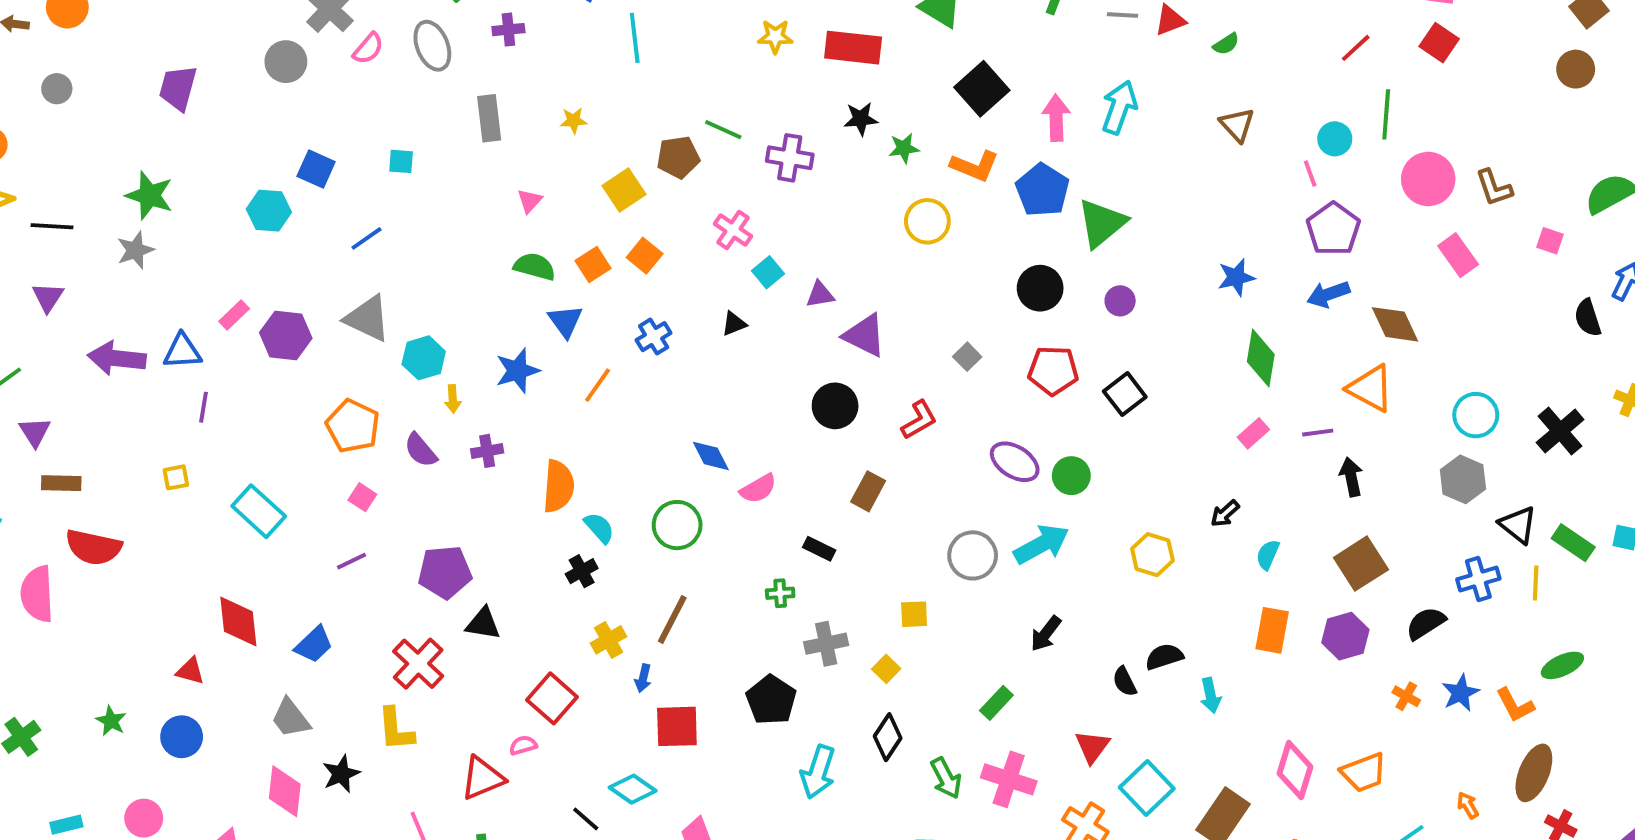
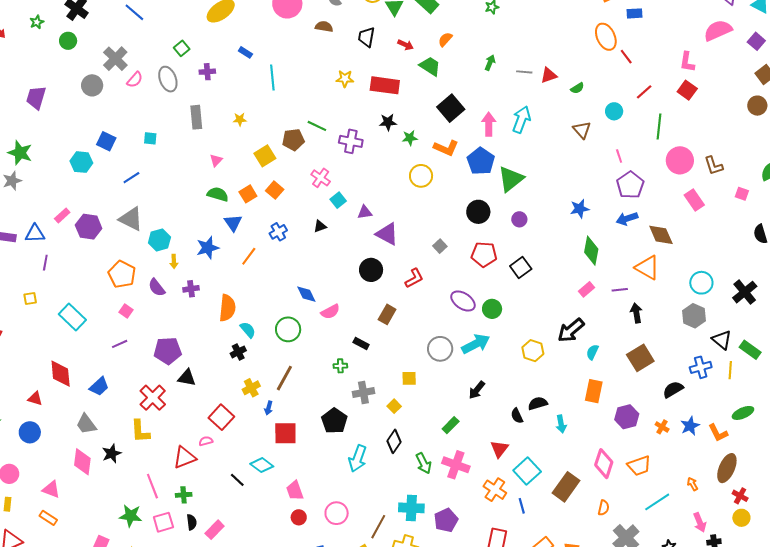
cyan circle: (1335, 139) -> (614, 111), moved
black arrow: (1225, 514) -> (571, 330), size x1.8
purple hexagon: (1345, 636) -> (627, 417), moved

